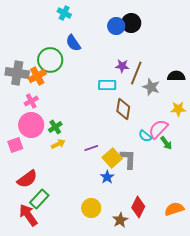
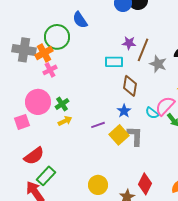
pink cross: (31, 101) -> (50, 70), moved
blue star: (107, 177) -> (124, 111), moved

